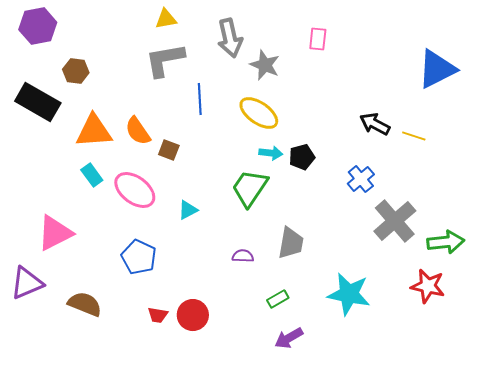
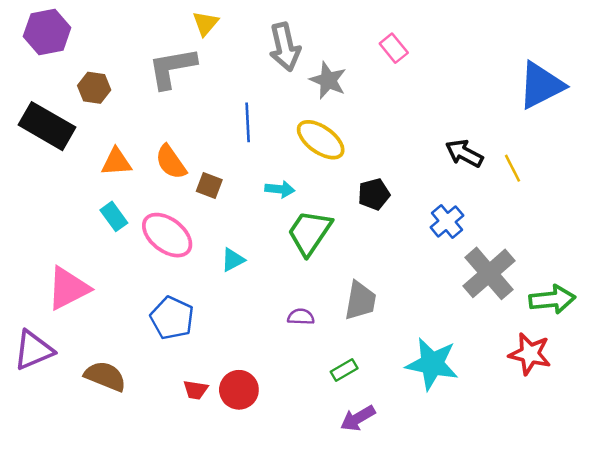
yellow triangle: (166, 19) -> (206, 23), turned -40
pink rectangle: (318, 39) -> (394, 48), turned -45
gray L-shape: (165, 60) -> (172, 68), moved
orange triangle: (94, 131) -> (116, 162), size x0.7
yellow line: (414, 136) -> (513, 168), turned 45
cyan arrow: (271, 153) -> (280, 189), moved

